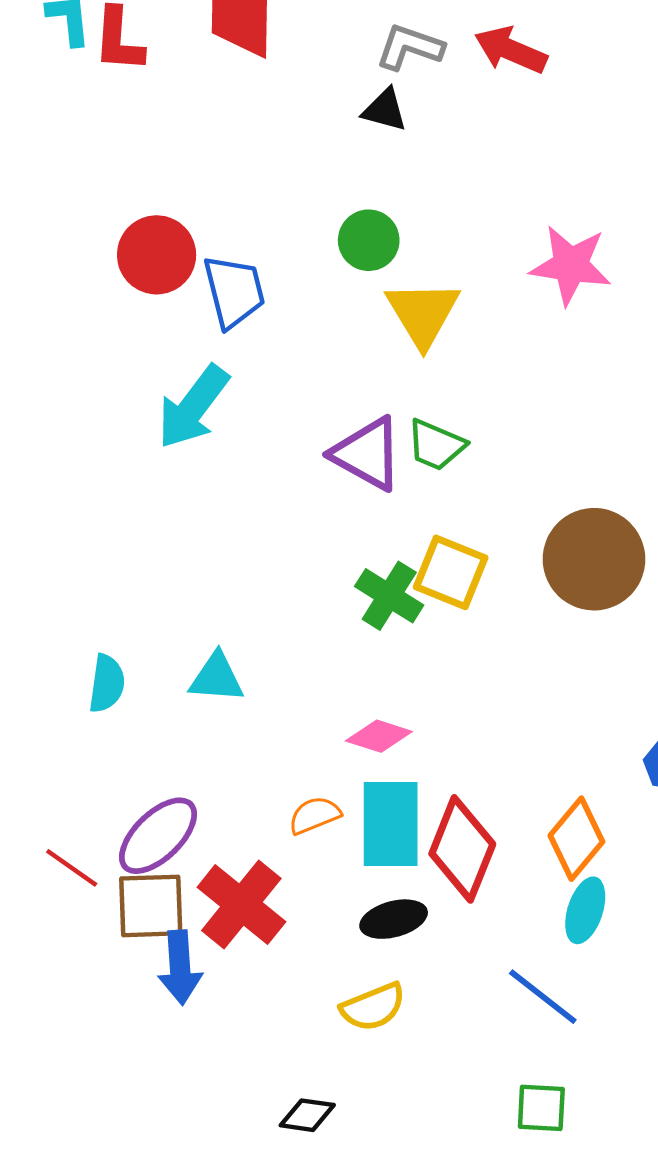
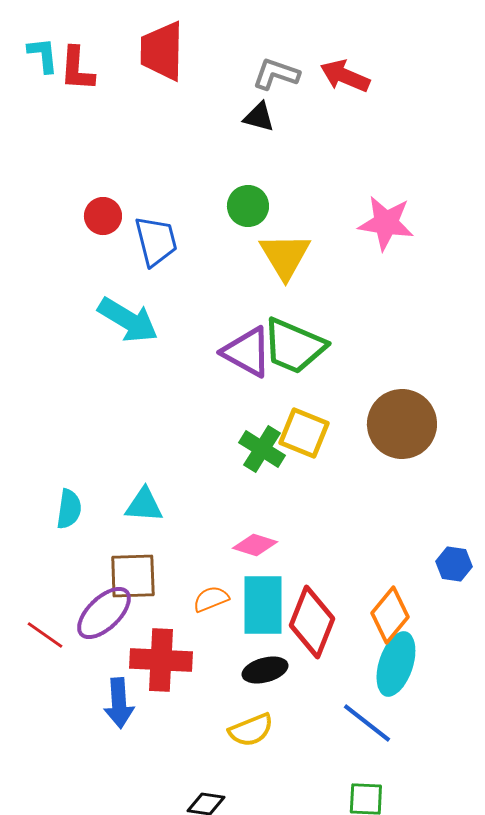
red circle: (157, 255) -> (103, 216), size x0.7
cyan arrow: (193, 407) -> (128, 320), turned -96
green trapezoid: (436, 445) -> (294, 346), size x1.6
red cross: (241, 904) -> (161, 660), turned -36
brown square: (151, 906) -> (133, 576), moved
cyan ellipse: (585, 910) -> (396, 664), size x1.4

